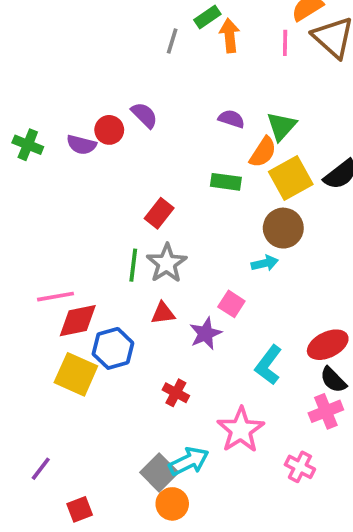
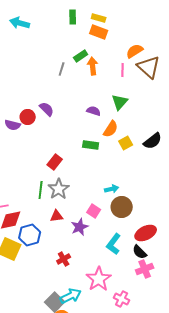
green triangle: (281, 126) -> (120, 102), moved
yellow square: (291, 178) -> (126, 143), size x0.6
brown circle: (283, 228) -> (122, 207), moved
black semicircle: (333, 380) -> (140, 252), moved
red cross: (176, 393) -> (64, 259), turned 32
pink cross: (300, 467) -> (122, 299), moved

